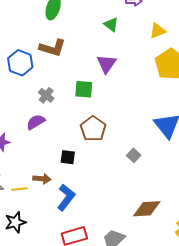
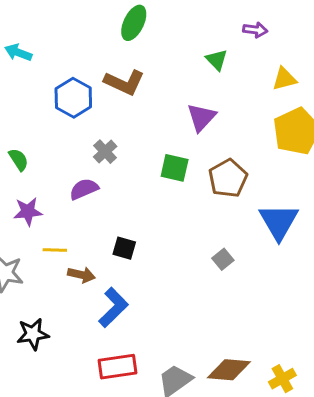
green square: (84, 89) -> (175, 168), moved
brown pentagon: (93, 129) -> (228, 178), moved
yellow line: (19, 189) -> (55, 250), moved
brown diamond: (147, 209) -> (229, 370), moved

